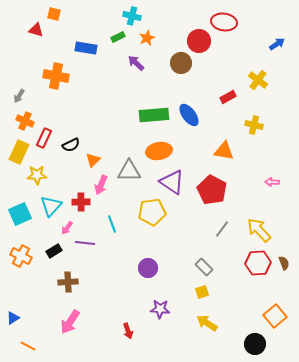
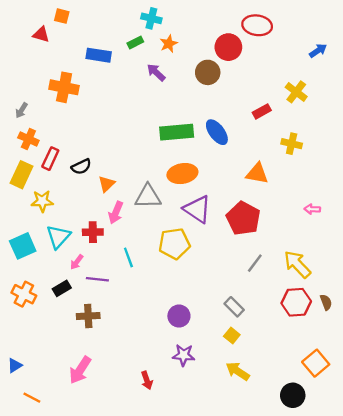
purple circle: (148, 268) -> (179, 316), moved
brown cross: (68, 282) -> (88, 316), moved
yellow square: (202, 292) -> (232, 336), turned -32

